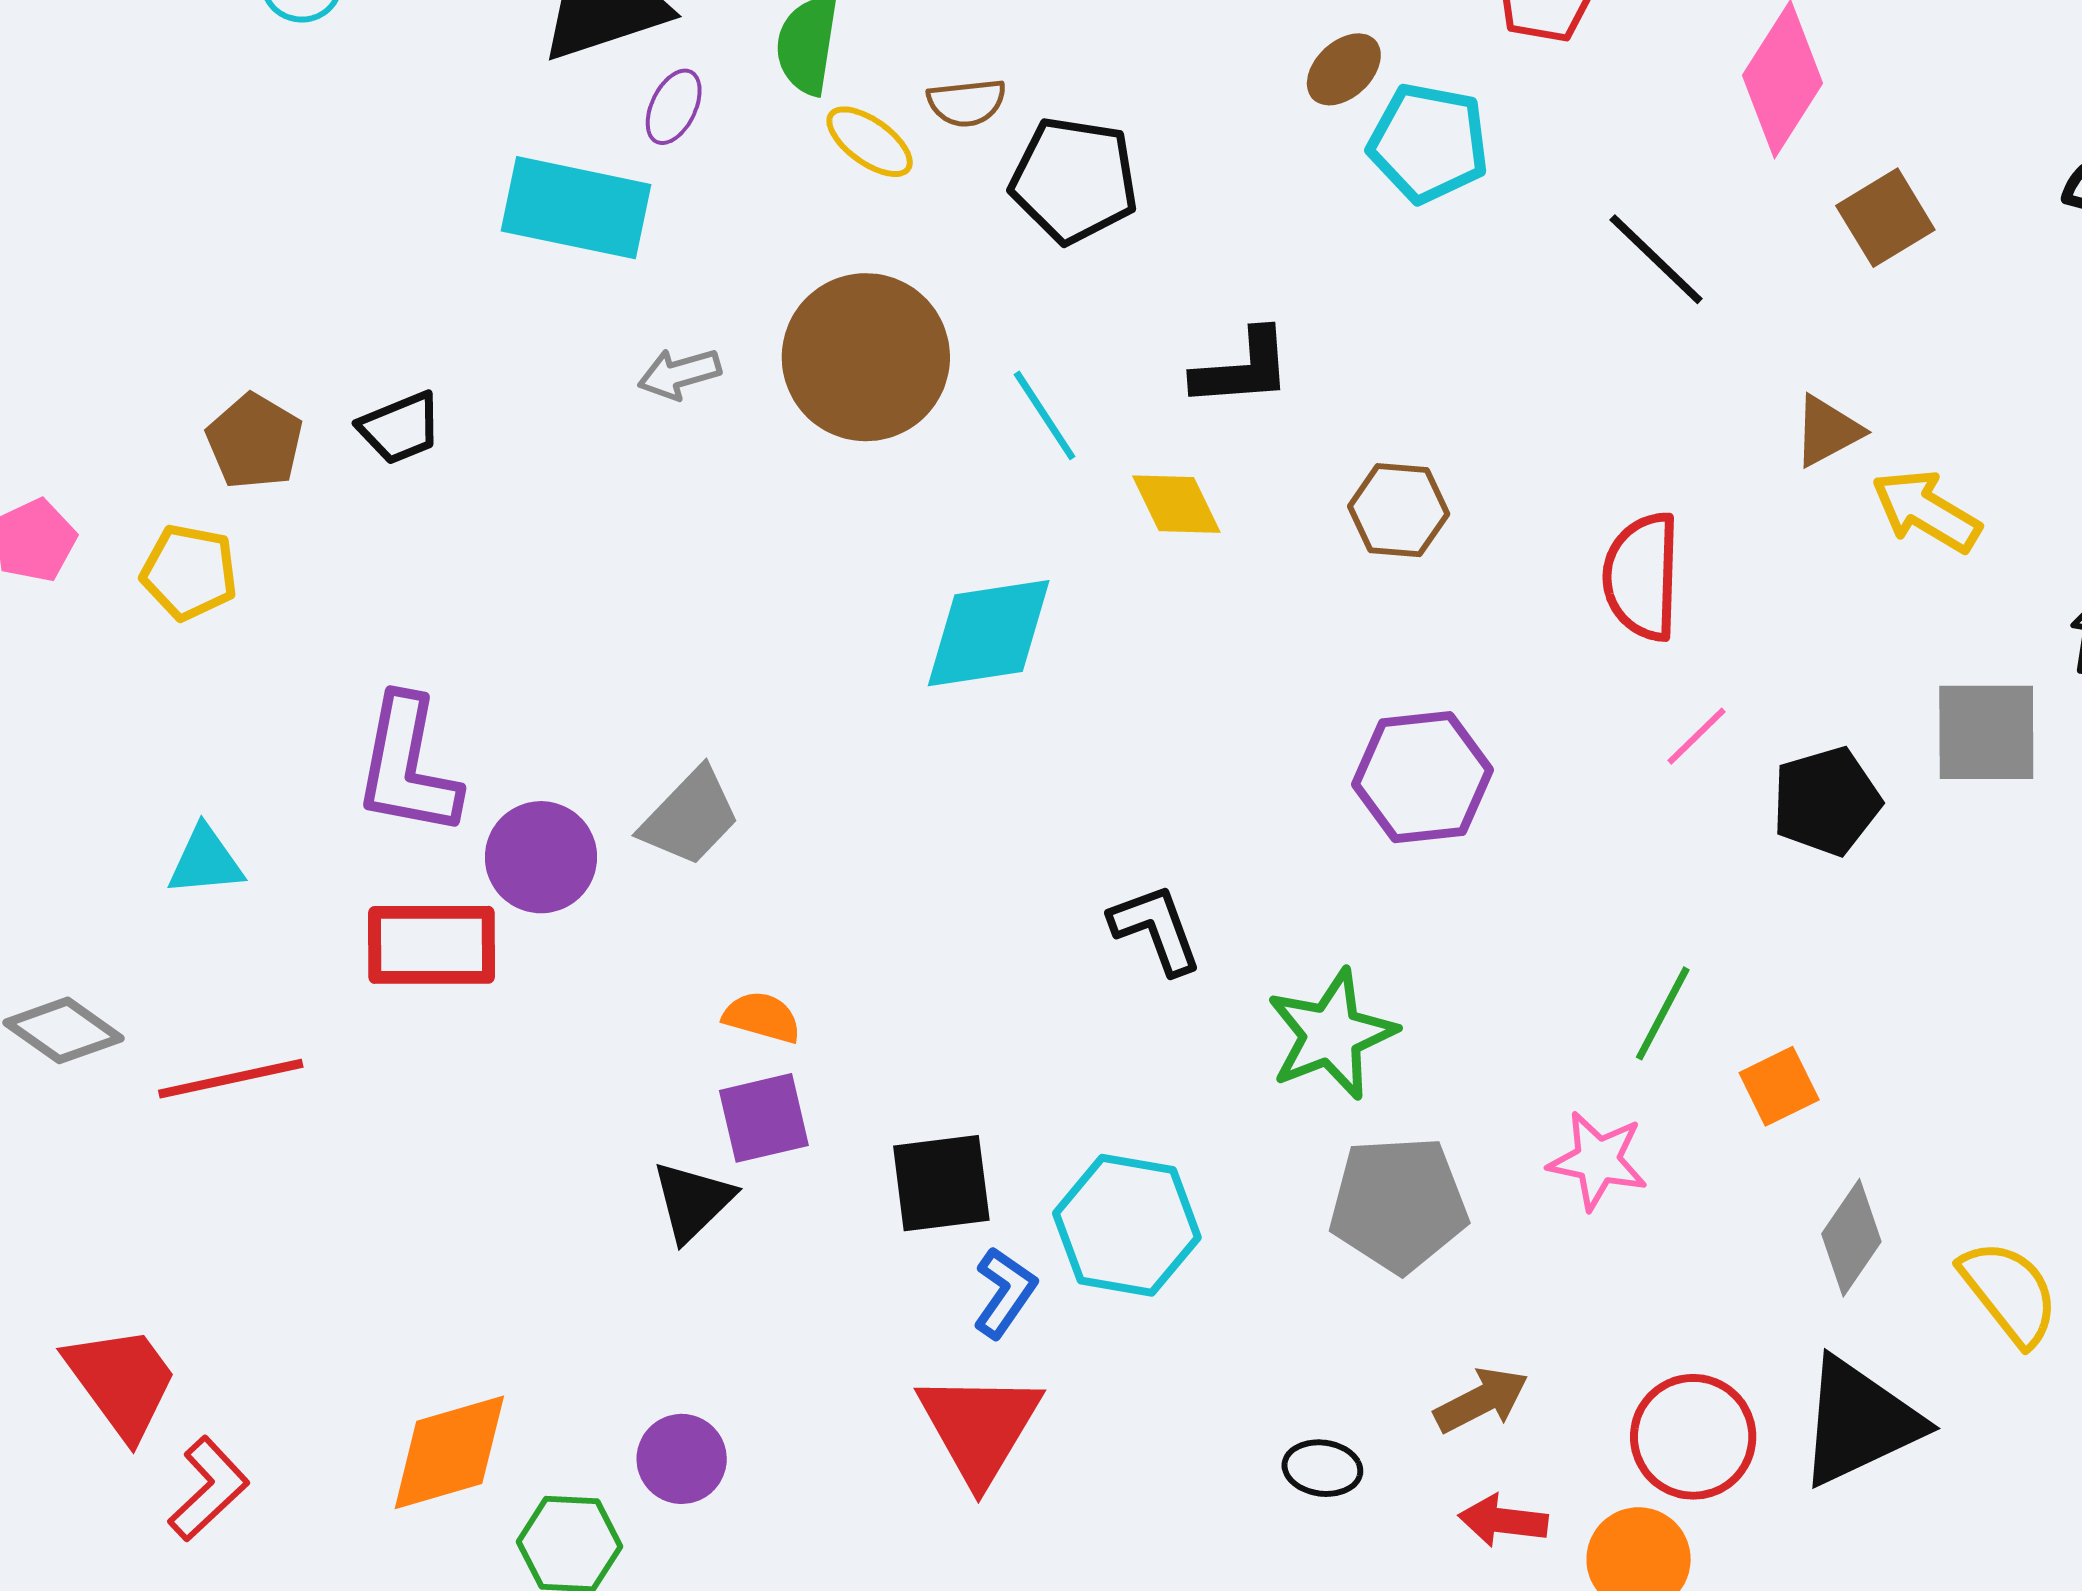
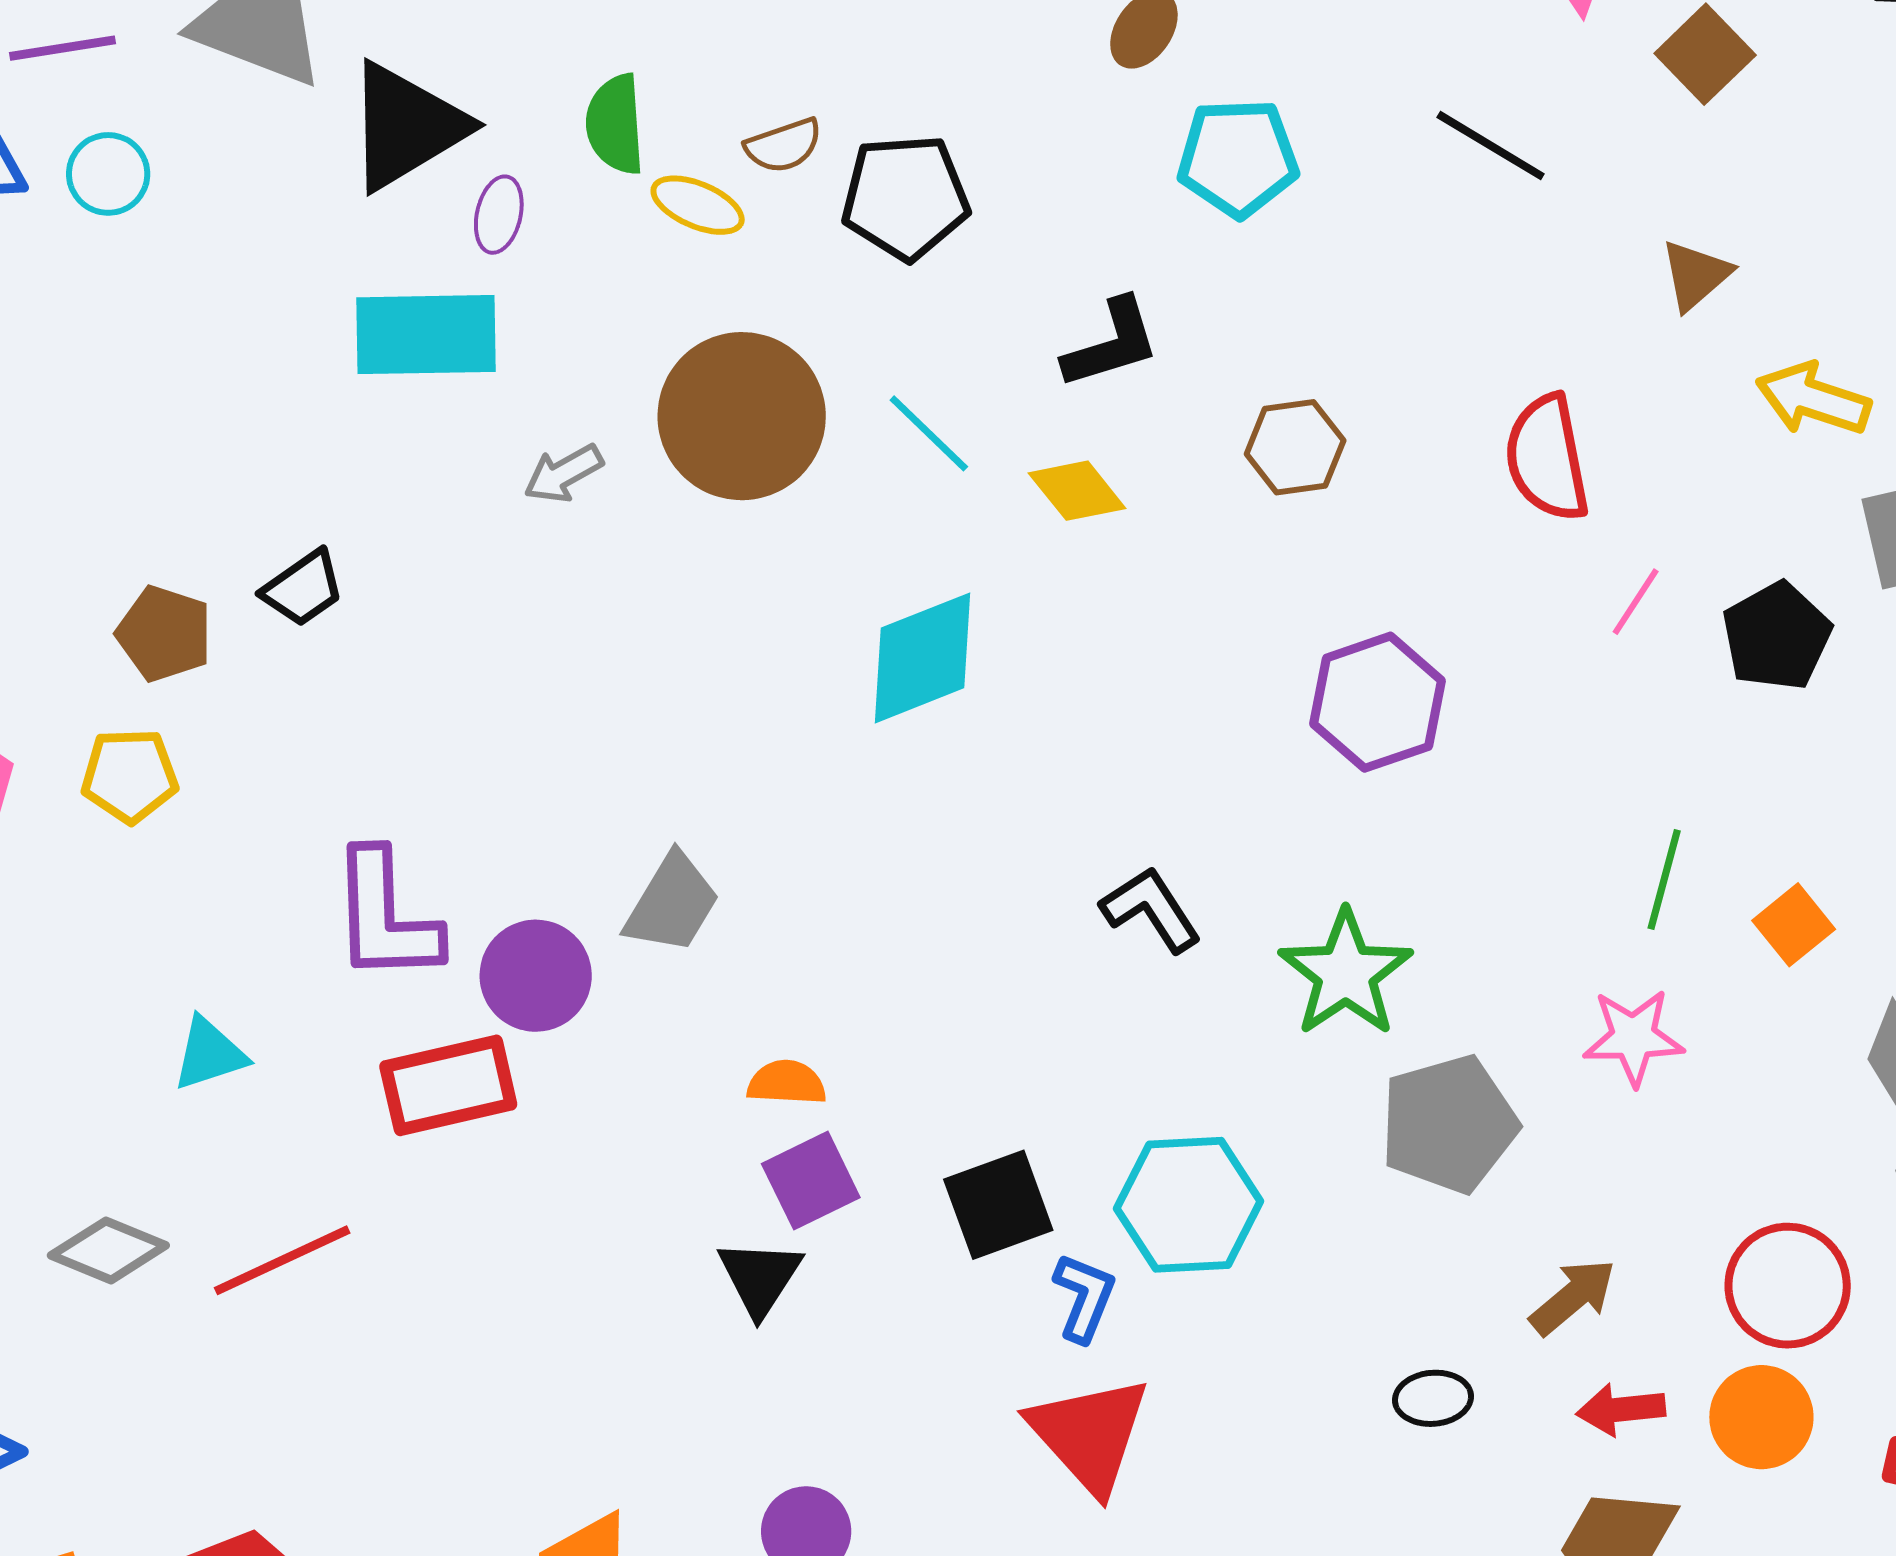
cyan pentagon: (1429, 143) -> (1238, 158), moved
yellow arrow: (1926, 511) -> (1813, 399), moved

